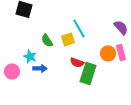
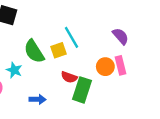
green semicircle: (47, 40) -> (34, 51), size x1.5
blue arrow: (40, 68) -> (38, 99), moved

